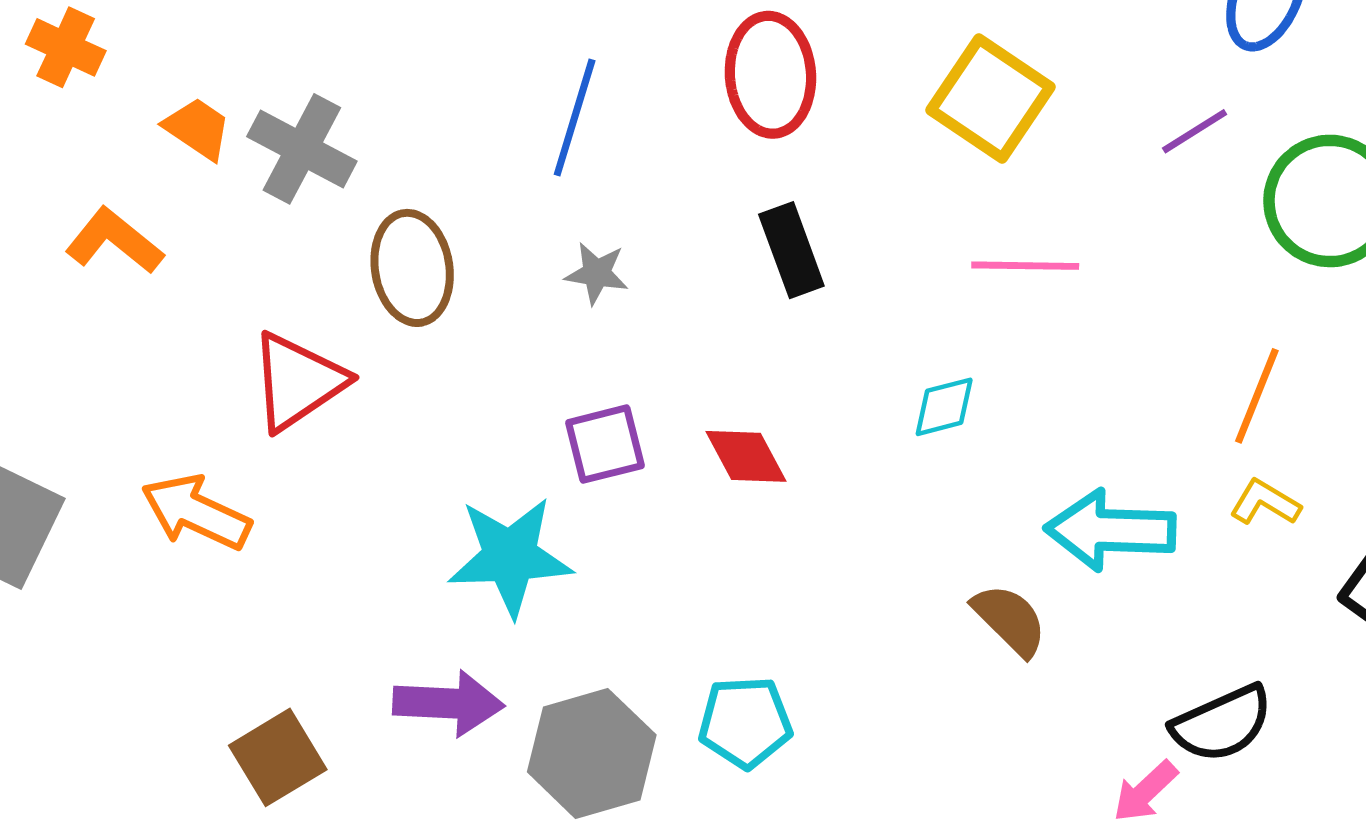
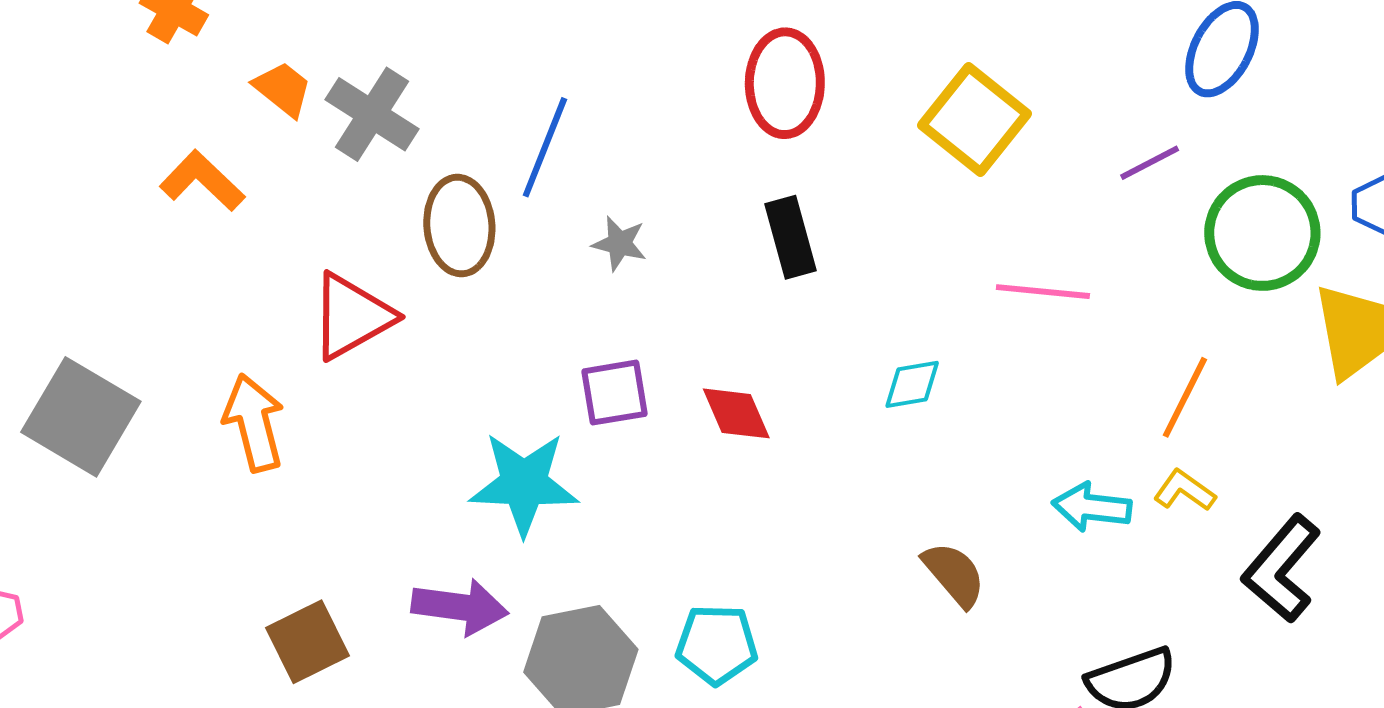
blue line: (575, 118) -> (545, 147), moved
pink line: (1025, 266) -> (1043, 292), moved
orange arrow: (196, 512) -> (254, 423), turned 46
cyan arrow: (1110, 530) -> (1092, 507), moved, size x0.7

